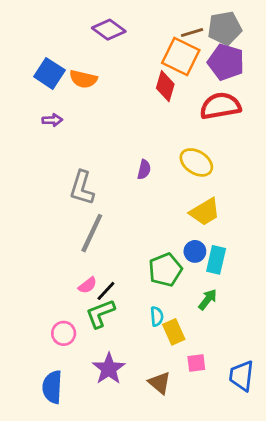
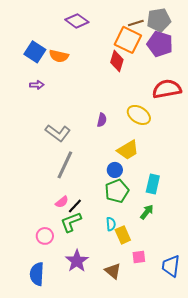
red semicircle: (220, 106) -> (167, 89), moved
gray L-shape: (82, 188) -> (58, 133), turned -70
yellow trapezoid: (205, 212) -> (128, 150), moved
blue circle: (195, 251) -> (115, 170), moved

